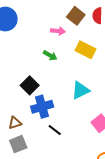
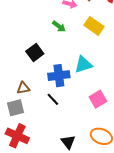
blue cross: (42, 107) -> (59, 76), moved
brown triangle: (15, 123) -> (23, 88), moved

